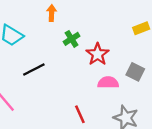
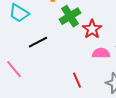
green cross: (72, 39) -> (70, 16), size x1.5

